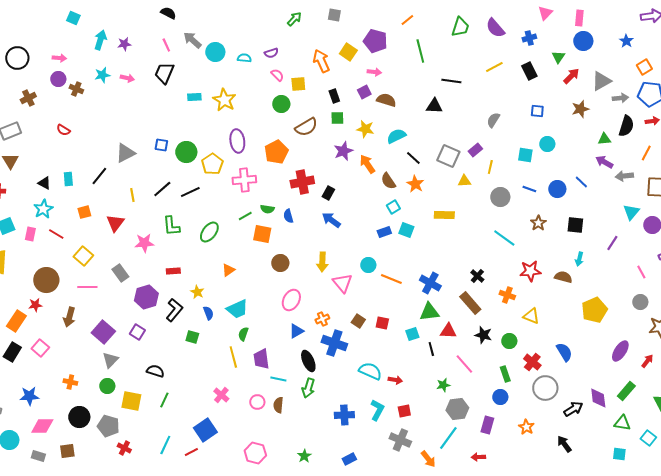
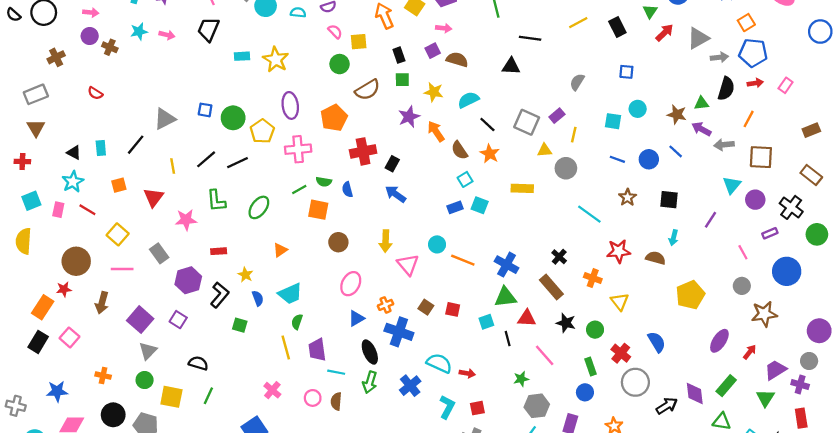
brown star: (580, 109) -> (677, 114), moved, turned 30
gray circle: (500, 197) -> (566, 168), moved
yellow triangle: (531, 316) -> (620, 302), turned 30
blue cross: (344, 415) -> (410, 386), moved, turned -36

